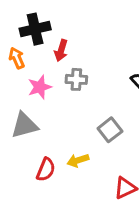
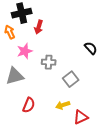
gray cross: (76, 79) -> (49, 62), moved
yellow arrow: (78, 160) -> (63, 105), moved

